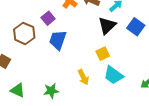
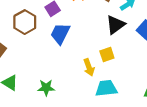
cyan trapezoid: (113, 75) -> (106, 88), moved, turned 130
yellow arrow: (83, 77) -> (89, 67), moved

